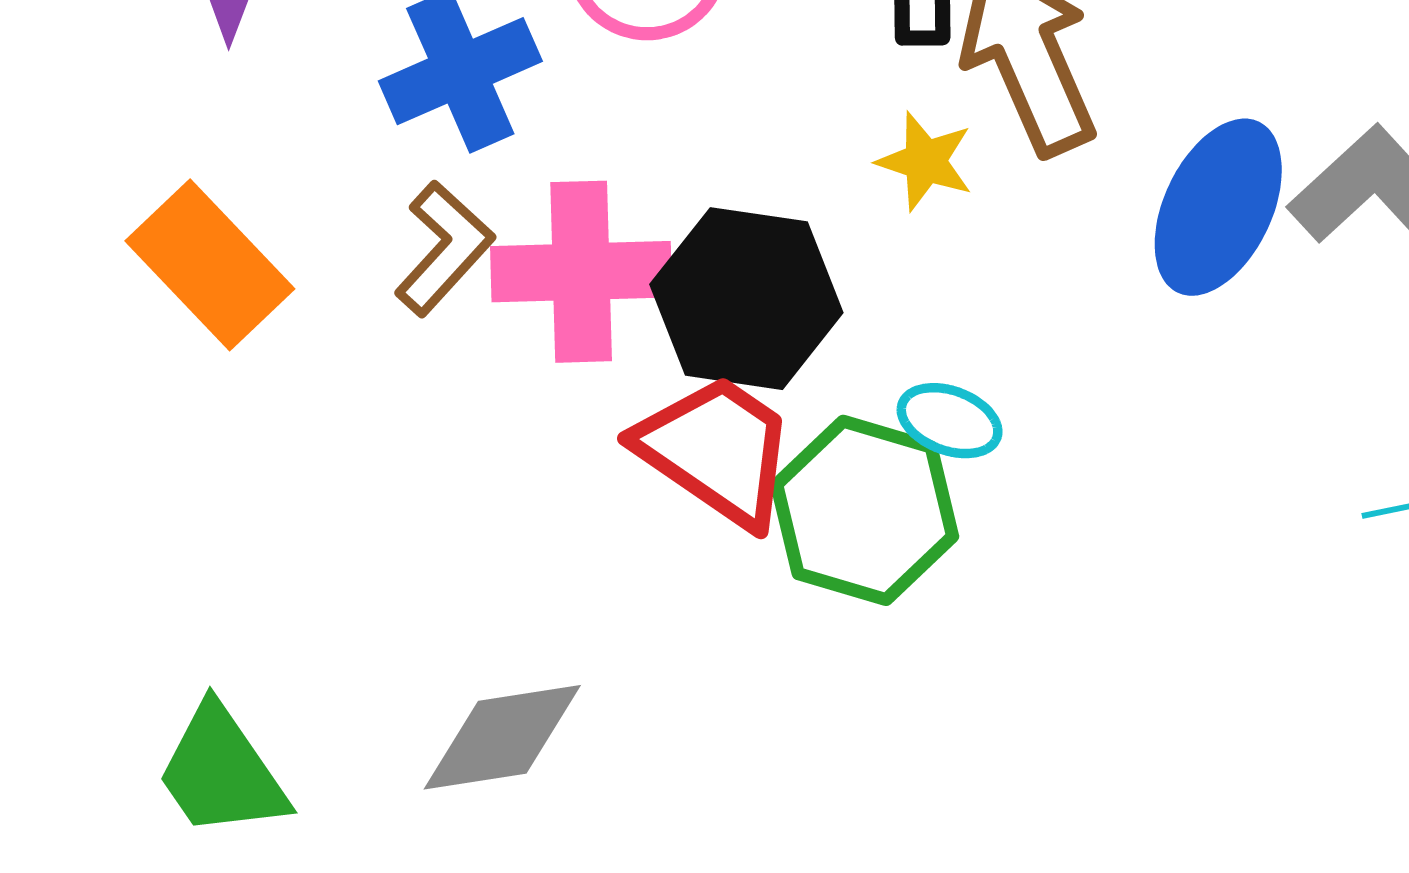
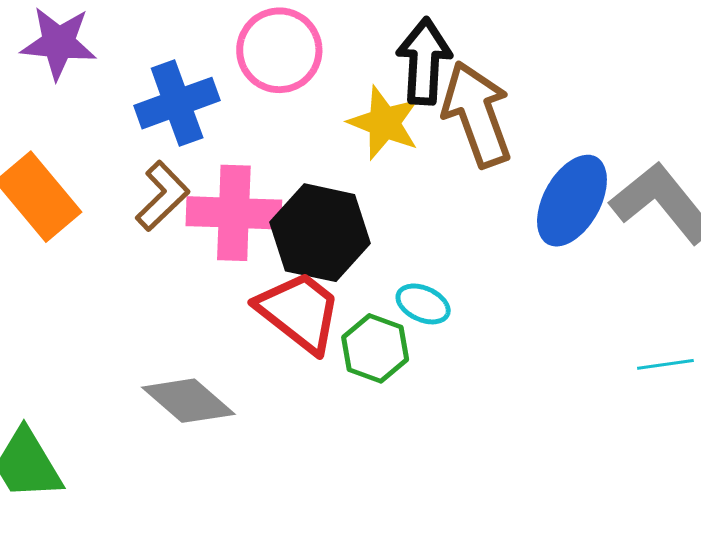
yellow star: (925, 161) -> (384, 123), moved, size x1.4
green hexagon: (865, 510) -> (375, 348), size x0.7
gray diamond: (502, 737) -> (188, 401), moved, turned 46

